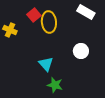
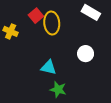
cyan triangle: (46, 64) -> (49, 67), turned -35

